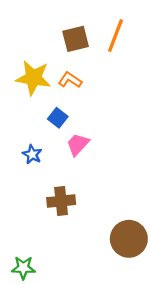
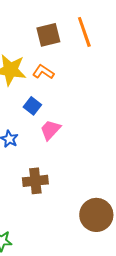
orange line: (116, 36) -> (84, 32), turned -40

